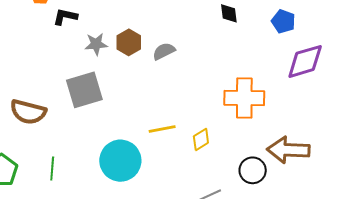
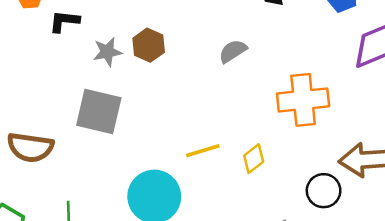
gray semicircle: (164, 51) -> (233, 51), moved
gray square: (84, 90) -> (99, 112), turned 36

